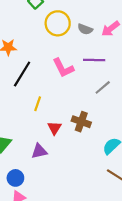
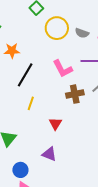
yellow line: (38, 104) -> (31, 103), moved
brown cross: (81, 122) -> (75, 94), moved, turned -30
purple triangle: (39, 151) -> (49, 154), moved, turned 35

